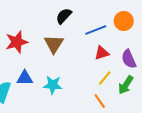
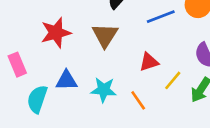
red triangle: (102, 53) -> (149, 62), moved
orange line: (100, 101) -> (138, 100), moved

